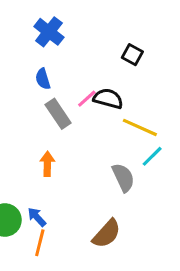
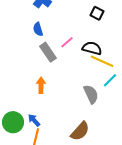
black semicircle: (108, 99) -> (92, 48), moved

